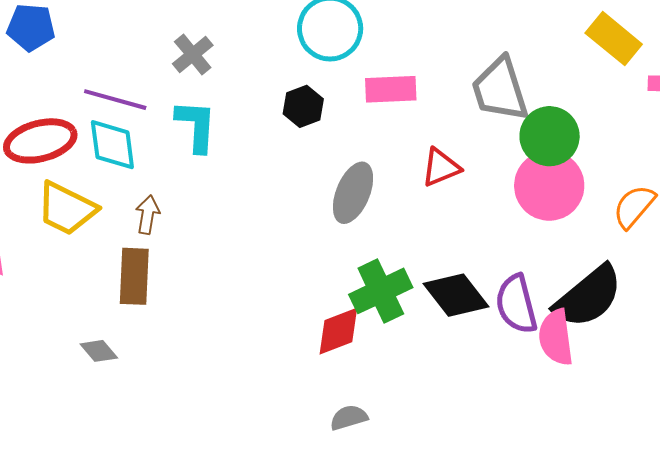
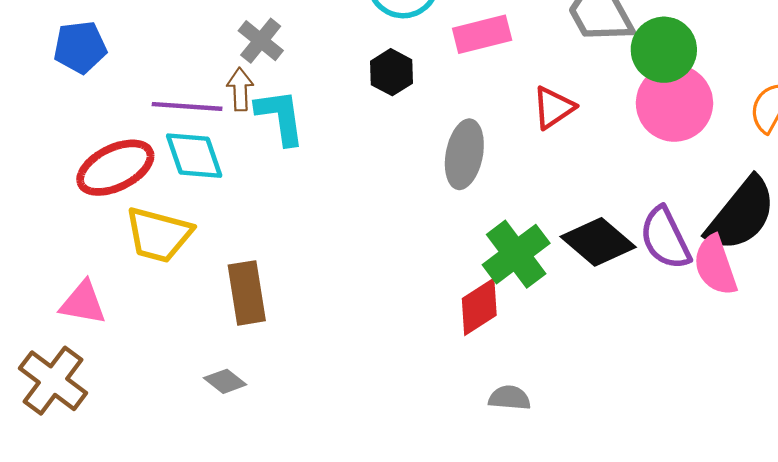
brown arrow: (148, 215) -> (240, 89), moved
gray semicircle: (349, 418) -> (510, 398), turned 33

